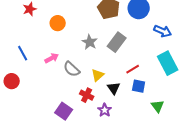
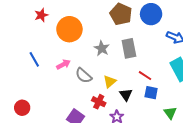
orange circle: (58, 23) -> (69, 29), size x1.6
gray rectangle: (117, 42) -> (129, 48), turned -48
red line: (133, 69) -> (145, 76), turned 64
red circle: (12, 81) -> (22, 108), moved

